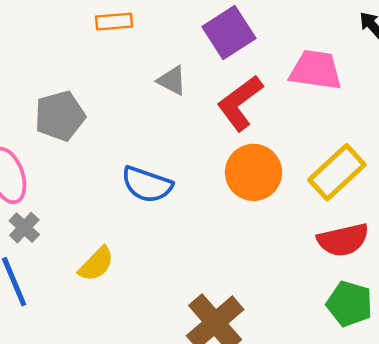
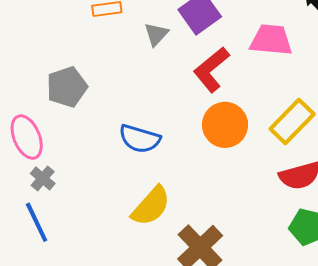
gray triangle: (172, 81) -> (156, 34), moved, turned 48
yellow semicircle: (96, 264) -> (151, 206), moved, size x1.4

